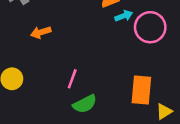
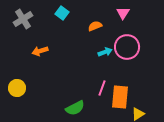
cyan arrow: (124, 16) -> (105, 52), moved
pink line: (72, 79) -> (102, 88), moved

